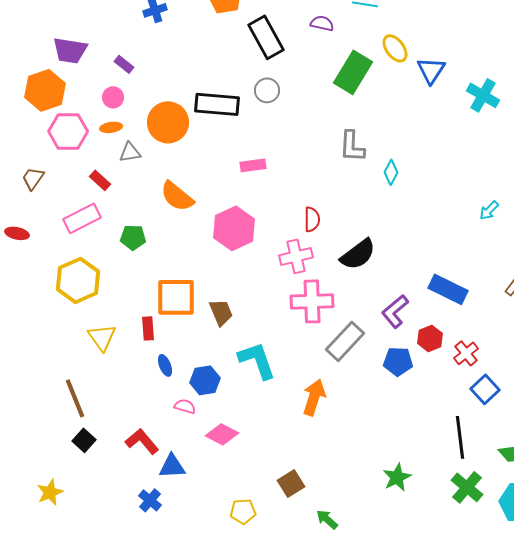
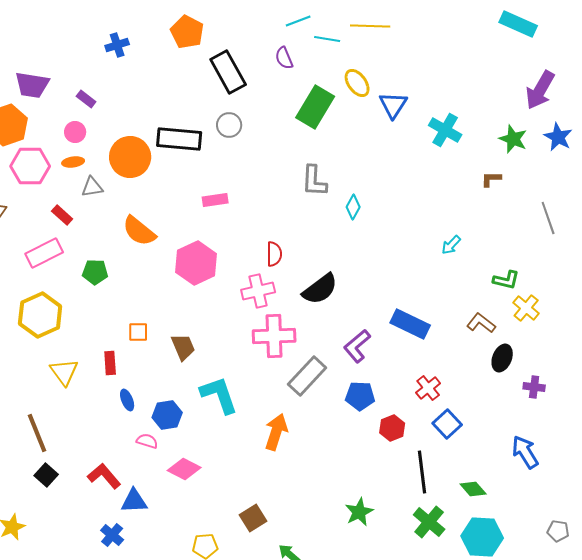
purple semicircle: (322, 23) -> (284, 58), turned -125
orange square: (176, 297) -> (138, 332), size x0.5
red hexagon: (430, 338) -> (392, 428), moved

